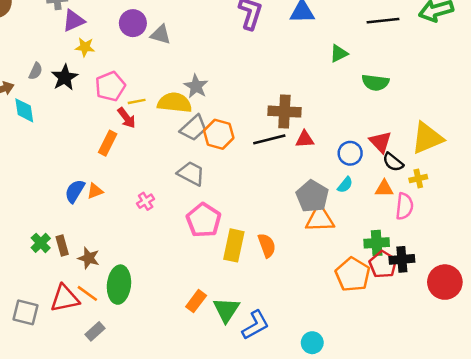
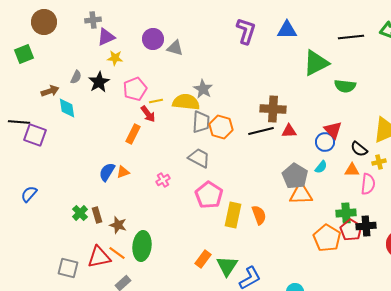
green triangle: (339, 53) -> (316, 63), size x1.8
gray trapezoid: (194, 128) -> (201, 122), turned -45
red triangle: (380, 142) -> (333, 130), moved

